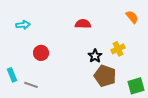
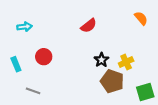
red semicircle: (83, 24) -> (89, 26), turned 140
yellow cross: (118, 49) -> (126, 62), moved
cyan rectangle: (12, 75) -> (16, 64), moved

